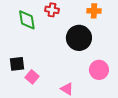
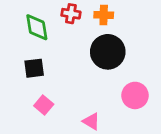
orange cross: (94, 11) -> (104, 15), moved
black square: (17, 64) -> (34, 68), moved

